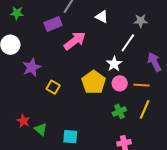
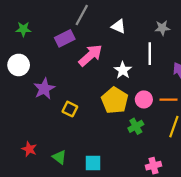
white line: (128, 43) -> (150, 54), turned -30
white star: (114, 64) -> (123, 70), moved
green cross: (119, 111) -> (136, 126), moved
red star: (23, 121) -> (29, 149), moved

